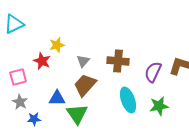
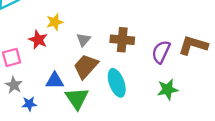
cyan ellipse: (128, 100) -> (117, 83), moved

